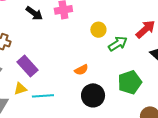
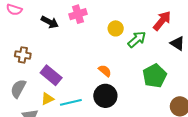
orange semicircle: (81, 70) -> (105, 71), turned -104
black circle: (93, 95) -> (105, 96), moved

